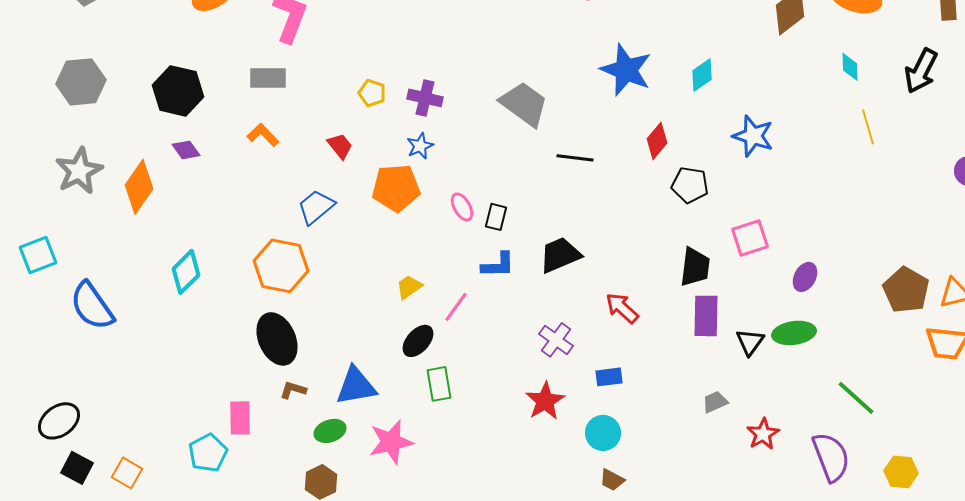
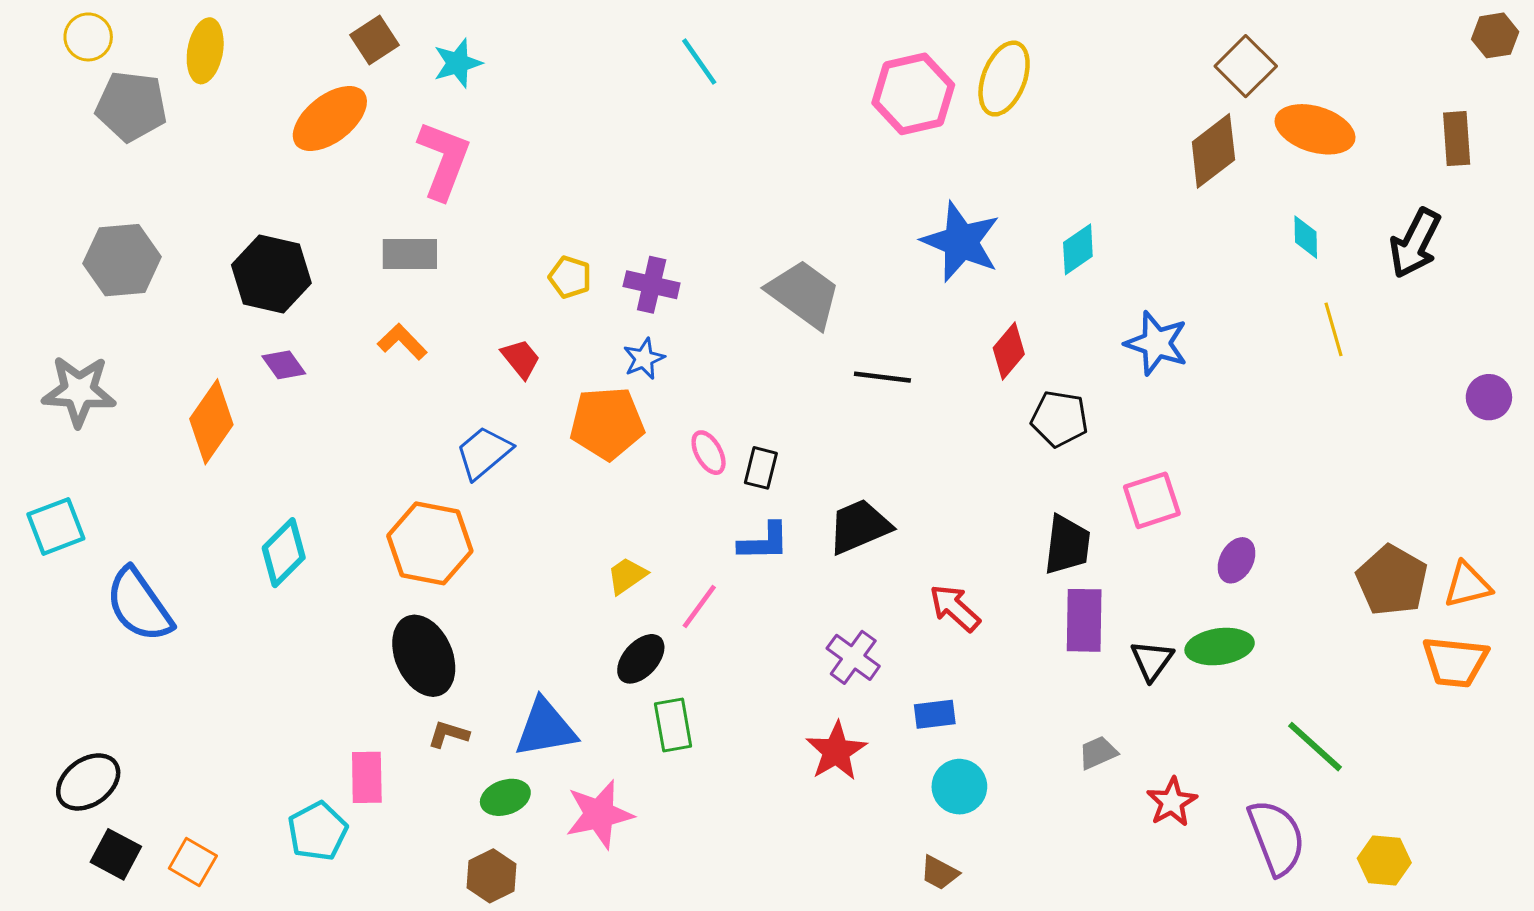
gray star: (79, 171) -> (79, 391), moved, turned 30
cyan circle: (603, 433) -> (959, 787), moved

